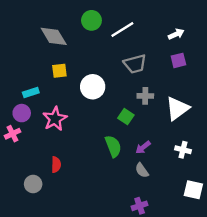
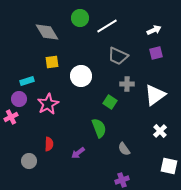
gray trapezoid: (135, 64) -> (118, 56), turned 40
purple arrow: (143, 147) -> (78, 153), moved
white cross: (183, 150) -> (160, 131), turned 32

